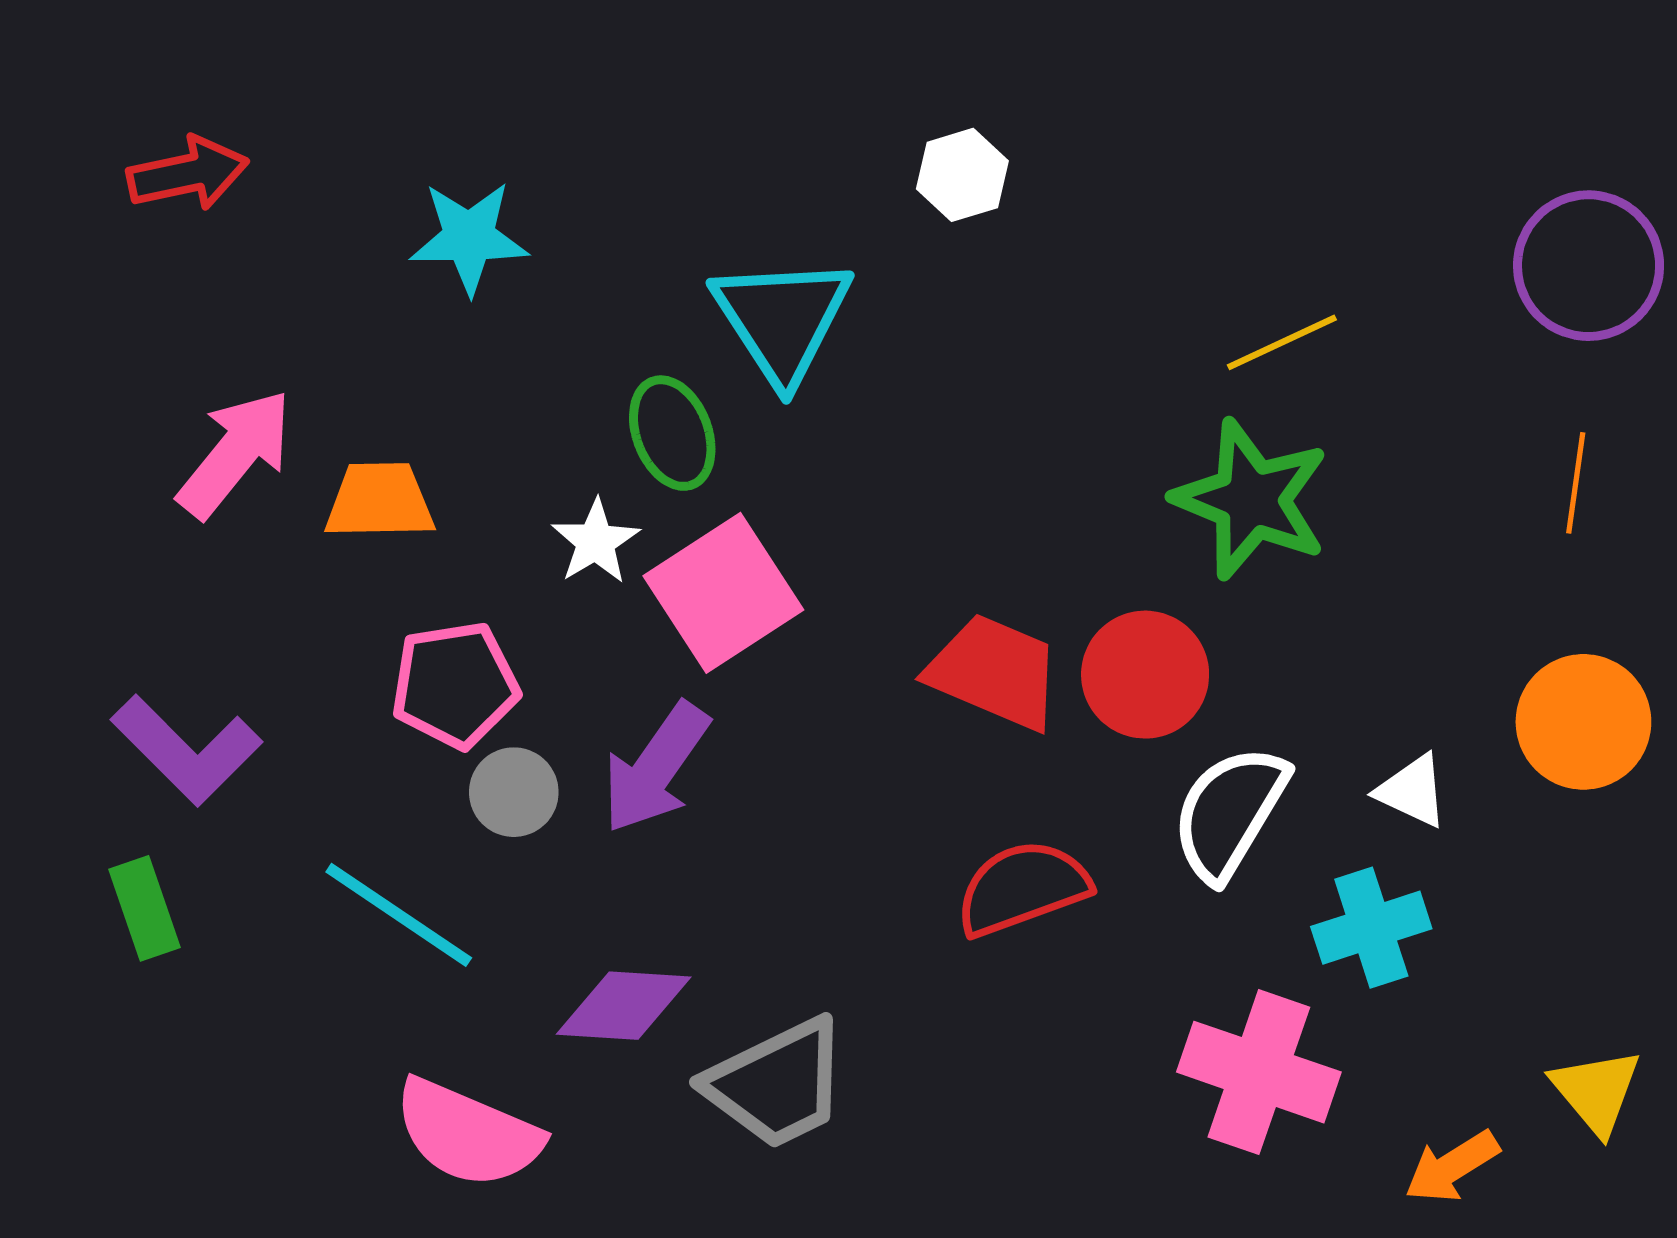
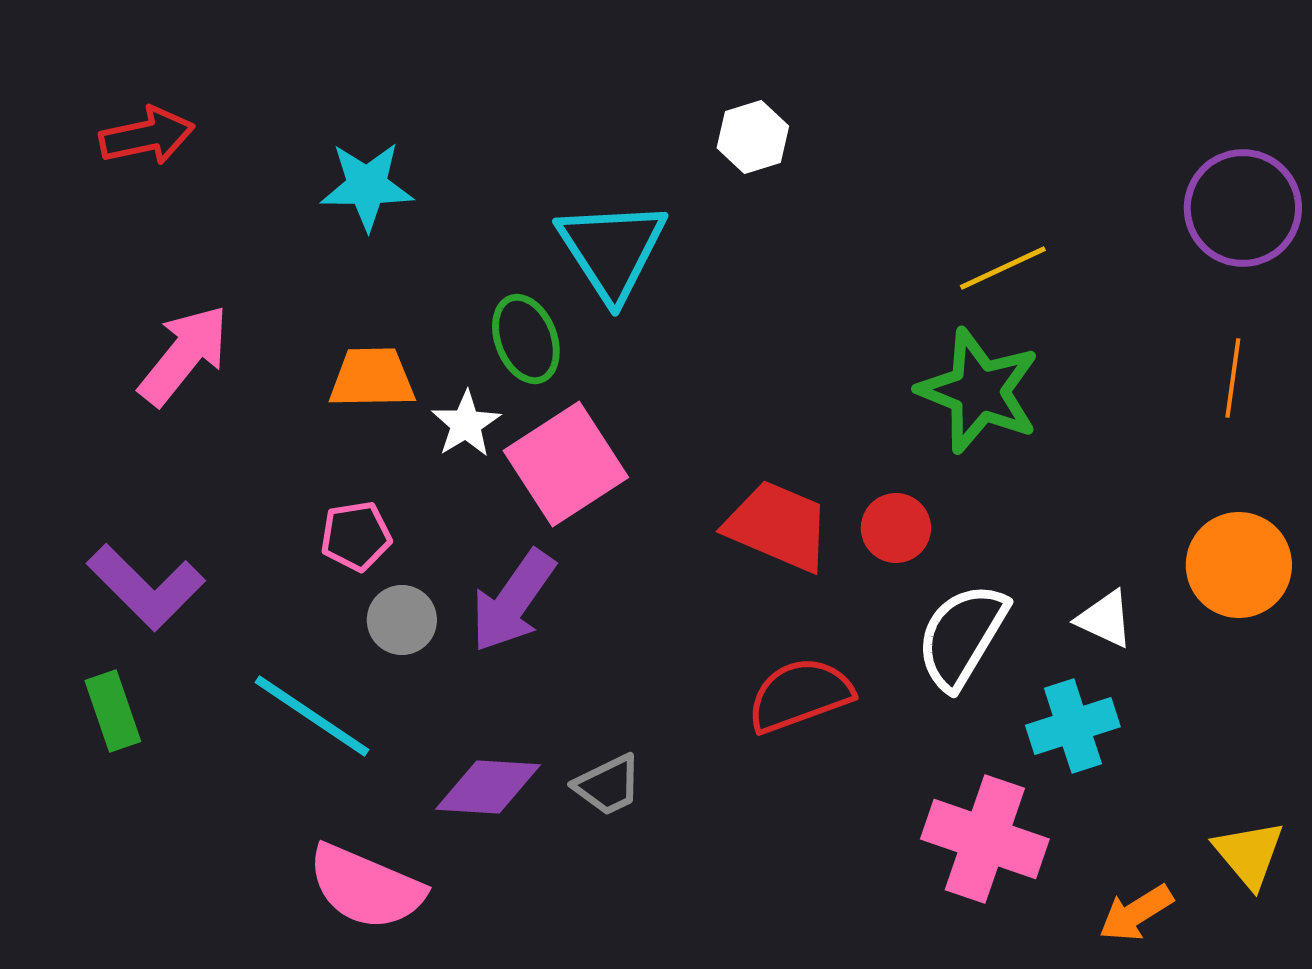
orange trapezoid: (380, 501) -> (372, 378), moved
red circle: (1145, 675) -> (896, 528), size x0.7
pink pentagon: (455, 685) -> (356, 536), size x0.7
gray trapezoid: (777, 1084) -> (608, 785), moved, size x0.6

